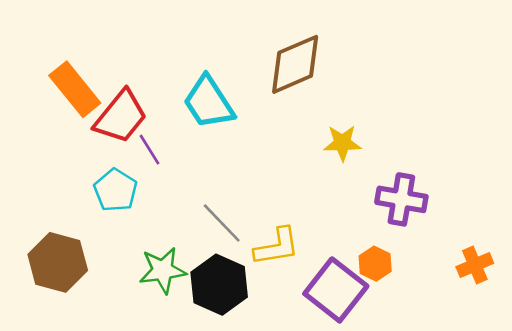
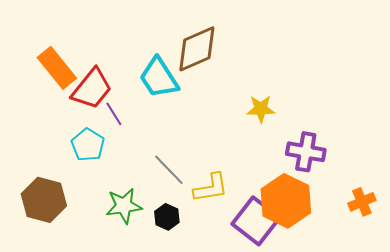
brown diamond: (295, 64) -> (197, 49), moved
orange hexagon: (375, 264) -> (286, 201), size x2.0
black hexagon: (219, 285) -> (167, 217), size x0.6

